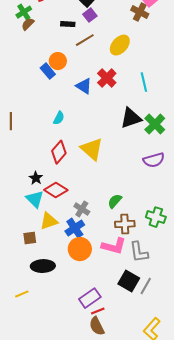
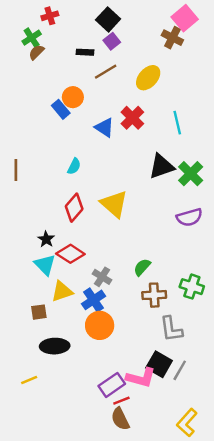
pink L-shape: (114, 246) -> (141, 378), moved

